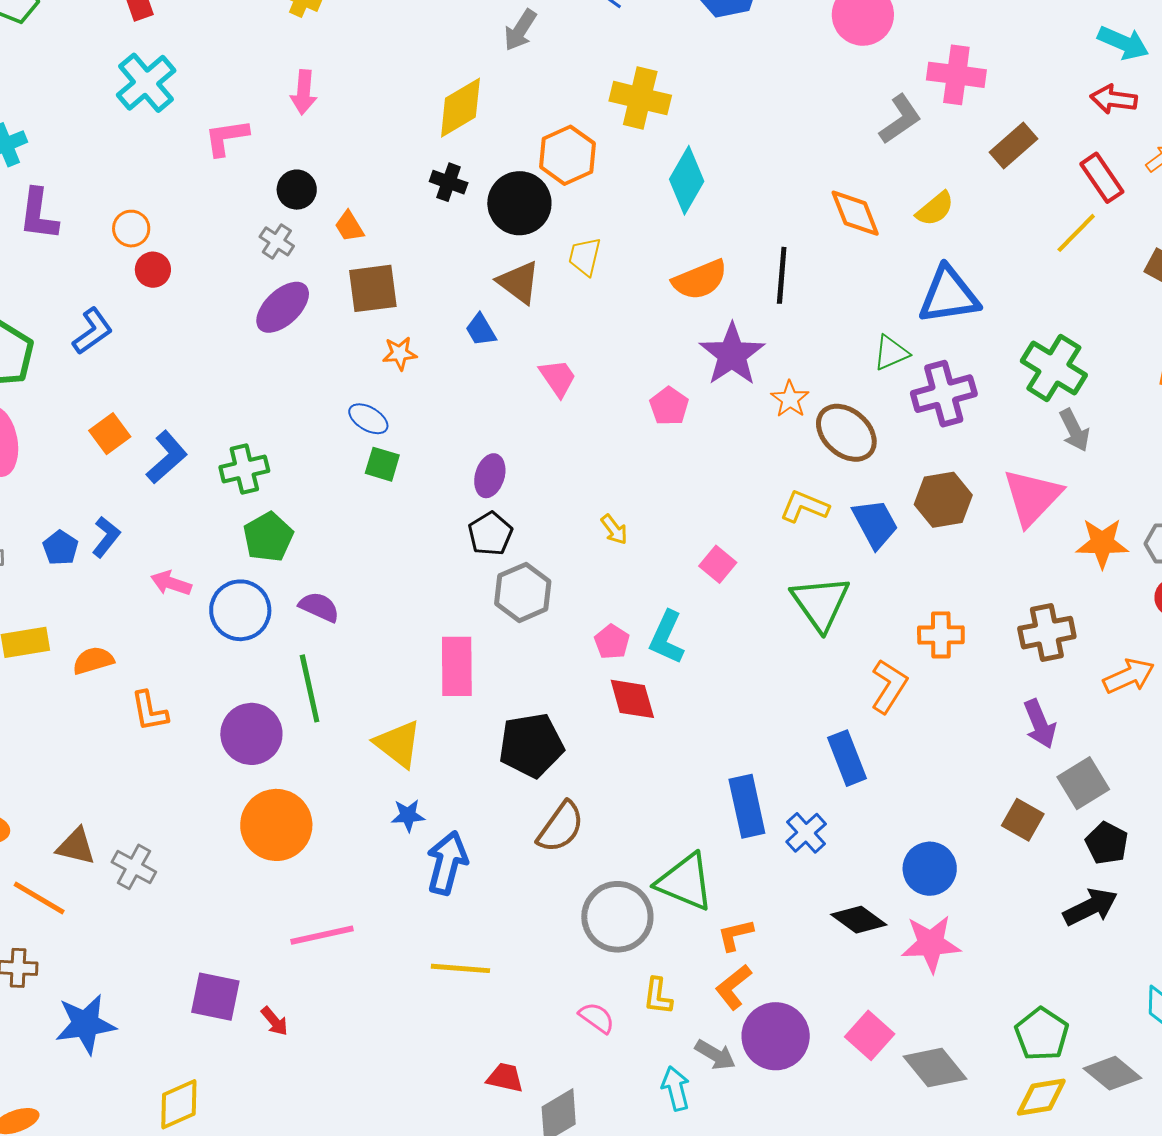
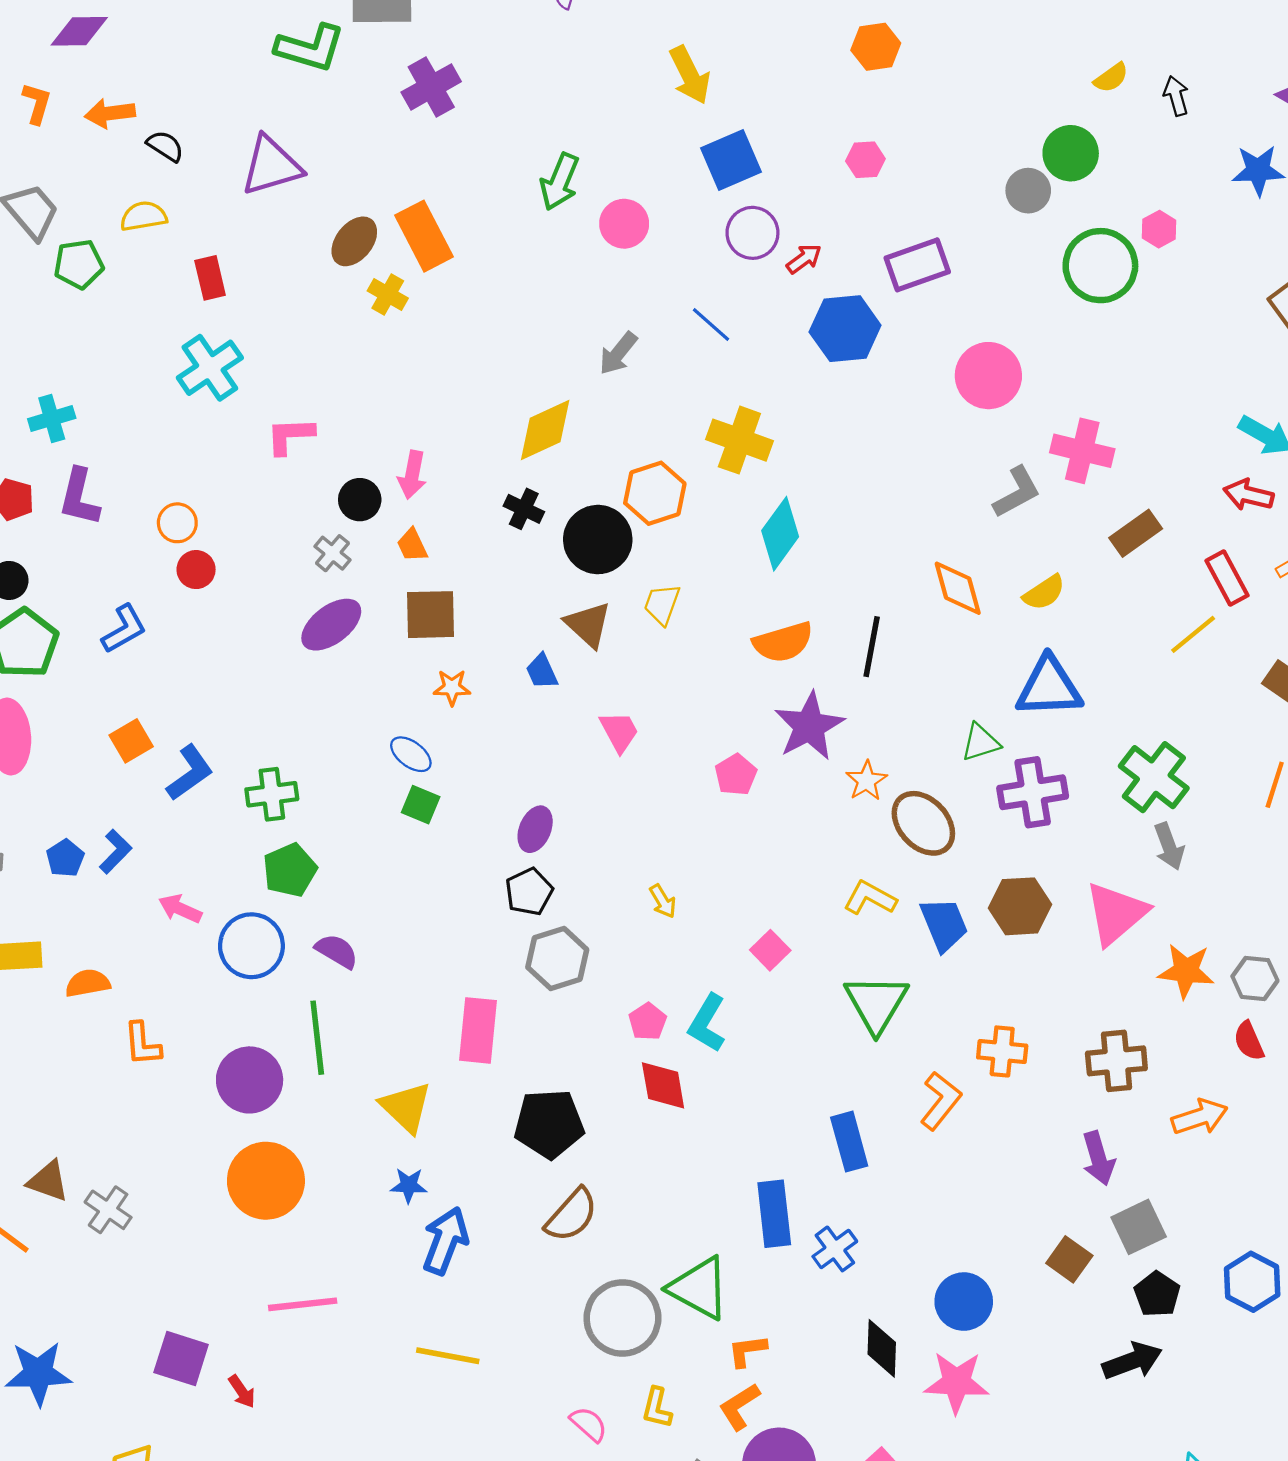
pink arrow: (304, 92) -> (412, 475), moved
blue rectangle: (847, 758) -> (849, 1142), moved
black diamond: (859, 920) -> (882, 1348), turned 50

